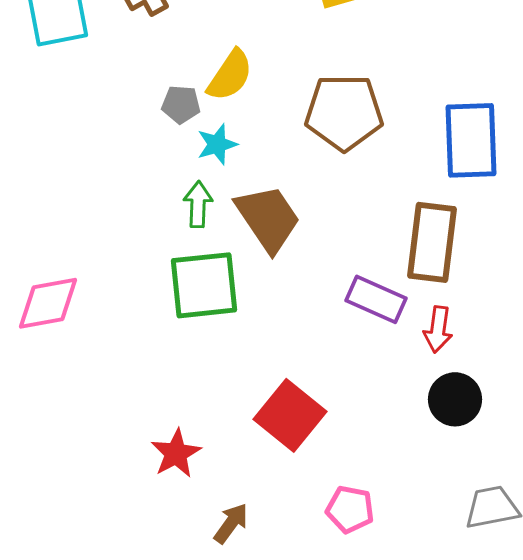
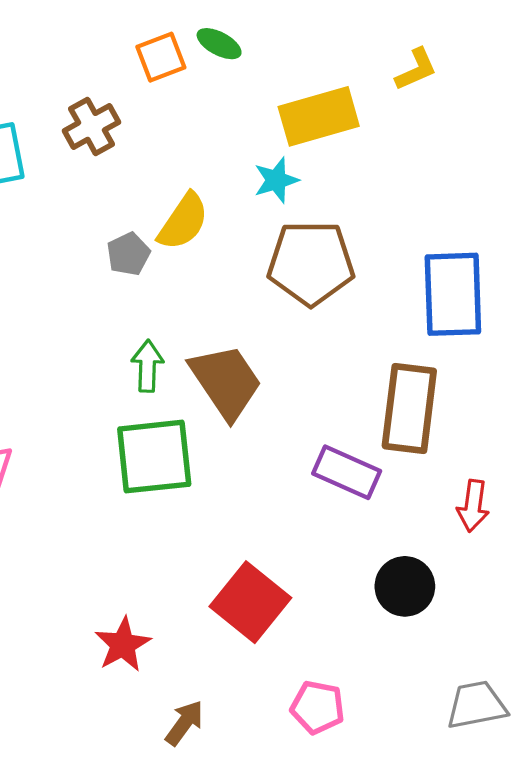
gray pentagon: (181, 104) -> (128, 254), turned -30
cyan star: (217, 144) -> (276, 180), moved
red arrow: (438, 329) -> (473, 506), moved
black circle: (455, 399) -> (405, 586), moved

